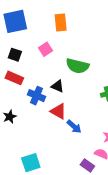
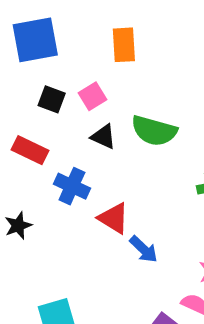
black square: (15, 55) -> (52, 99), moved
black triangle: (58, 86) -> (103, 137), moved

